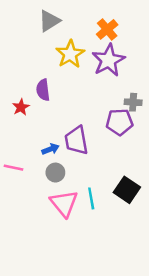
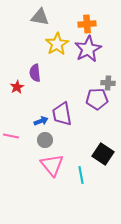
gray triangle: (49, 21) -> (40, 17), turned 42
orange cross: (107, 29) -> (87, 24), turned 36
cyan line: (91, 198) -> (81, 175), moved

